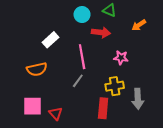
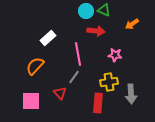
cyan circle: (82, 15) -> (86, 11), moved
orange semicircle: (37, 69) -> (35, 66), turned 144
red triangle: (56, 113) -> (60, 93), moved

